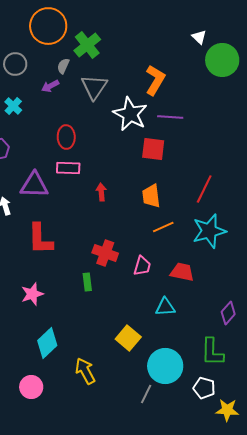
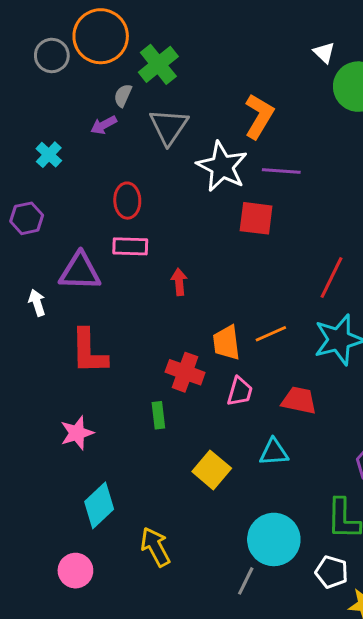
gray circle: (15, 64) -> (52, 55), moved
orange trapezoid: (151, 196) -> (226, 343), moved
yellow square: (128, 338) -> (212, 470), moved

